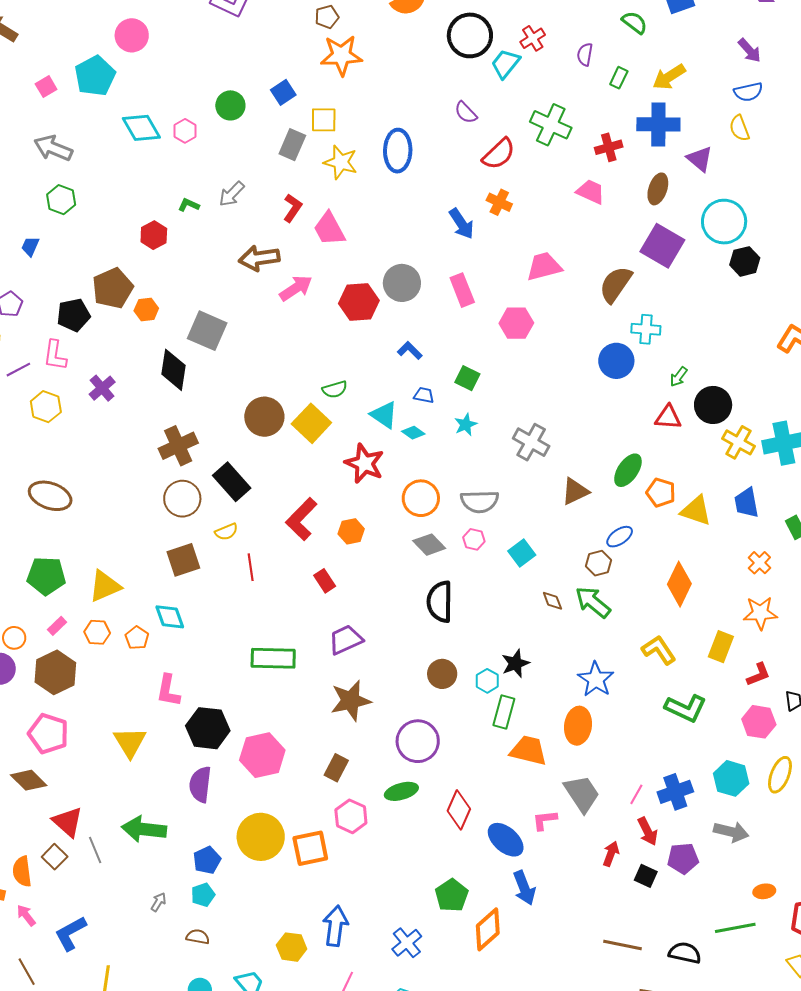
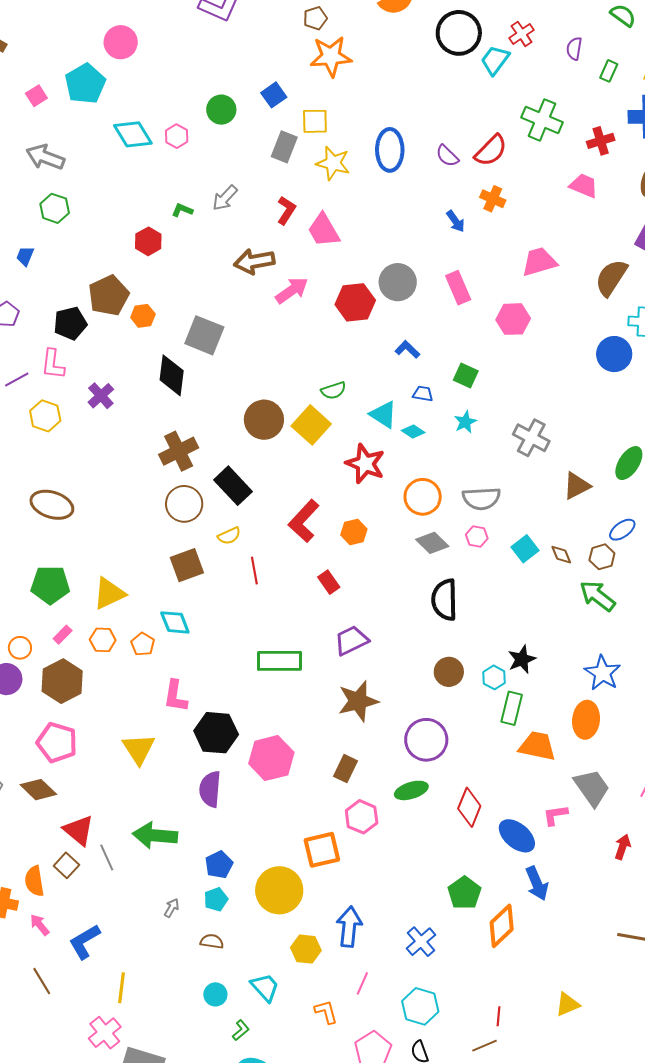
purple semicircle: (466, 112) -> (447, 156), moved
blue arrow: (462, 224) -> (456, 221), size x0.7
brown diamond: (552, 601) -> (561, 555), moved
yellow circle: (261, 837) -> (279, 890), moved

